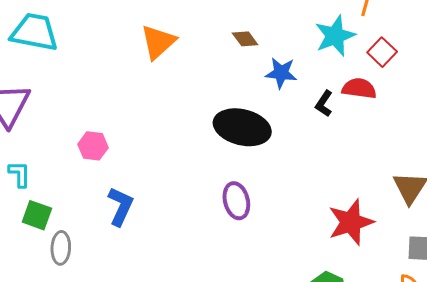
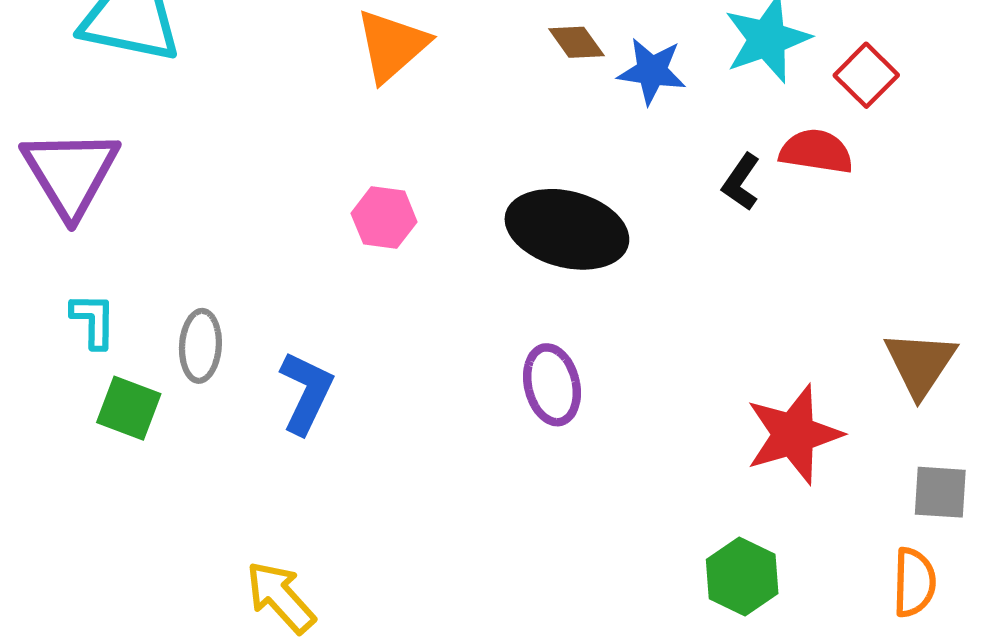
blue star: (281, 73) -> (652, 71), moved
pink hexagon: (93, 146) -> (384, 218), moved
gray ellipse: (61, 248) -> (200, 346), moved

